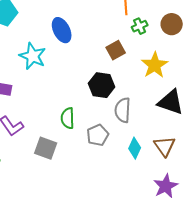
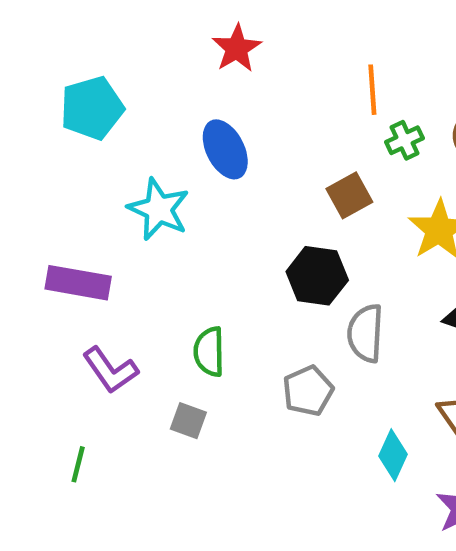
green semicircle: (68, 118) -> (209, 352), moved
gray square: (46, 148) -> (188, 421), size x0.7
cyan diamond: (135, 148) -> (393, 455), moved

